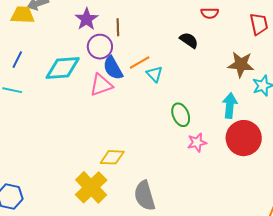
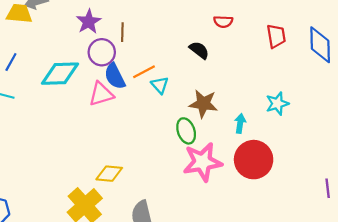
brown star: (241, 64) -> (203, 104), moved
cyan arrow: (230, 106) -> (240, 123), size x0.7
pink star: (197, 143) -> (202, 162), size x1.8

